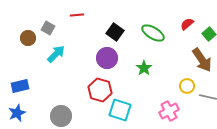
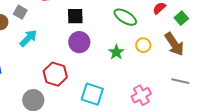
black square: (115, 32) -> (75, 16), moved, turned -36
yellow circle: (187, 86) -> (143, 45), moved
red hexagon: (100, 90) -> (55, 74), moved

